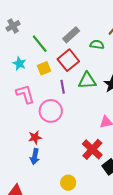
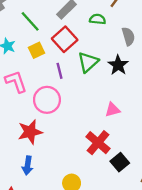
green triangle: (87, 81) -> (88, 62), turned -36
red star: (35, 137) -> (30, 132), size x1.5
blue arrow: (35, 157) -> (28, 165), moved

